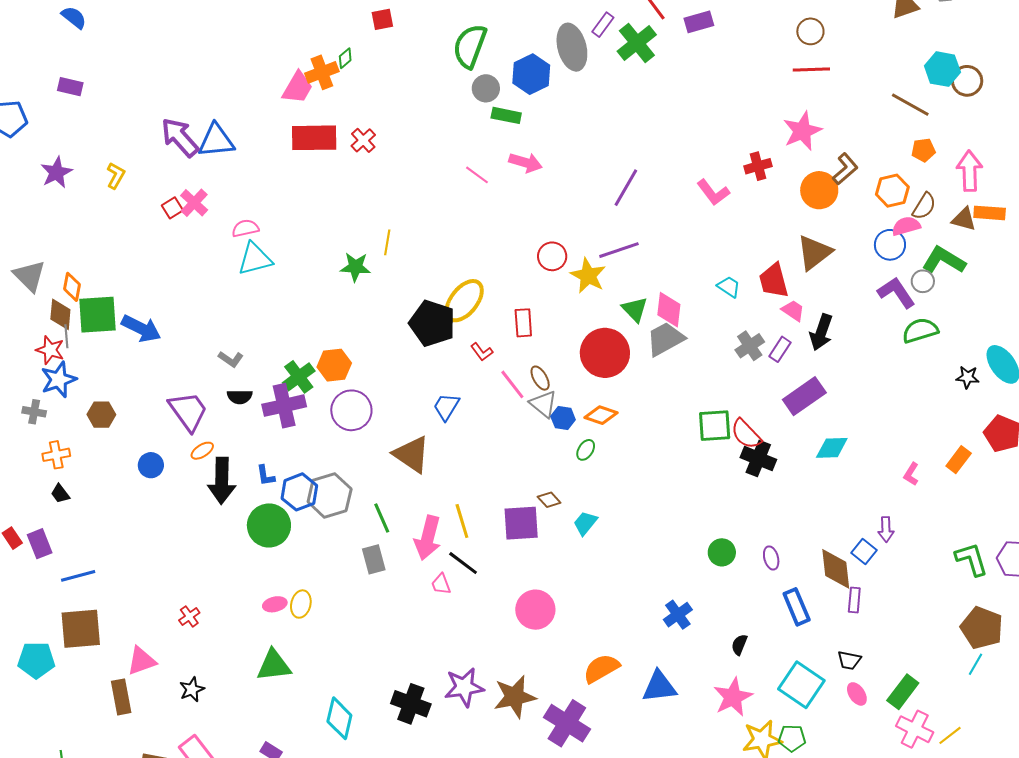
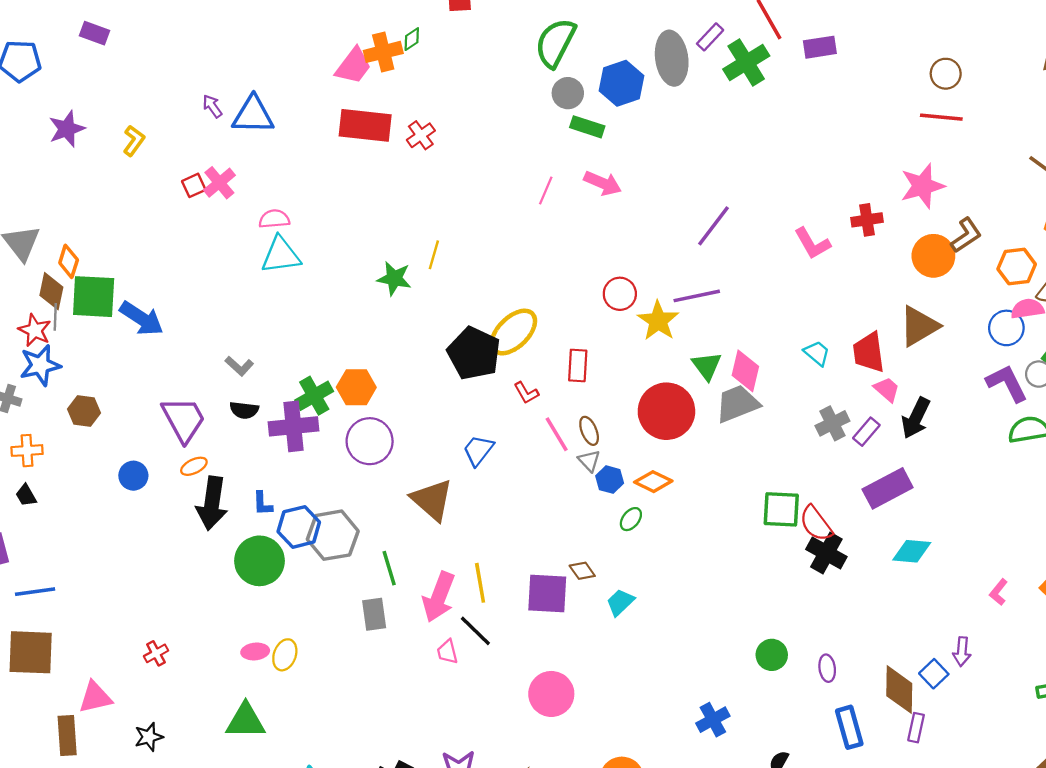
purple arrow: (180, 137) -> (212, 106), size x0.5
pink line: (477, 175) -> (546, 191), turned 70
gray triangle: (543, 404) -> (589, 461), size x0.7

